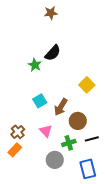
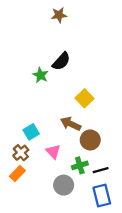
yellow square: (87, 85) -> (84, 98), moved
cyan square: (40, 101) -> (31, 132), moved
brown arrow: (61, 107) -> (71, 124), turned 84
black line: (92, 139) -> (101, 170), moved

